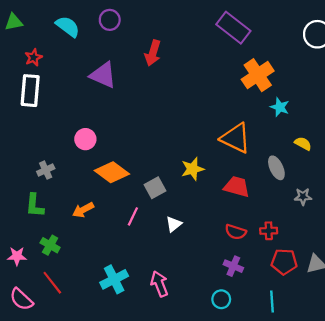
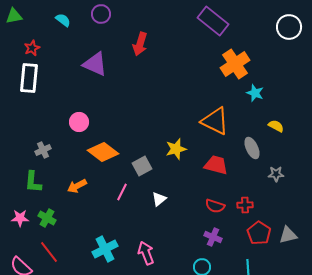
cyan semicircle: (68, 27) -> (63, 20), size x0.7
pink star: (17, 256) -> (20, 218), moved
red pentagon: (284, 262) -> (259, 233), turned 30

